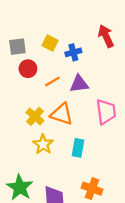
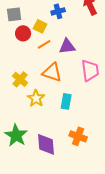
yellow square: (50, 43) -> (40, 26), moved
blue cross: (73, 52) -> (58, 11), moved
yellow cross: (35, 116) -> (20, 79), moved

